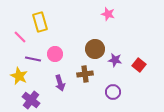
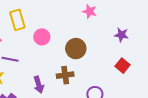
pink circle: (55, 54) -> (42, 37), moved
purple star: (115, 60) -> (121, 35), moved

